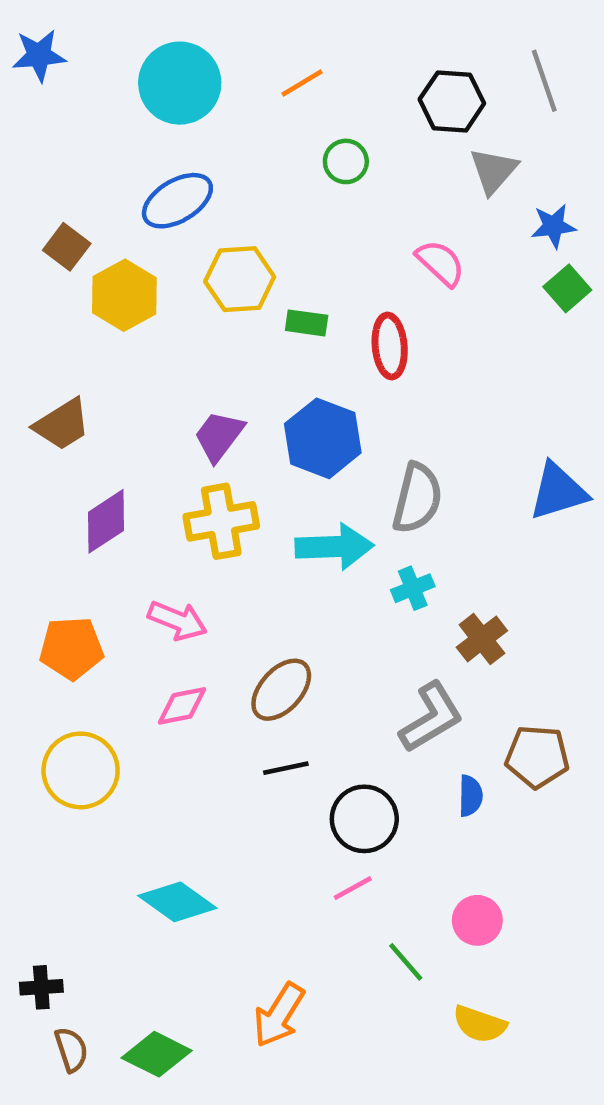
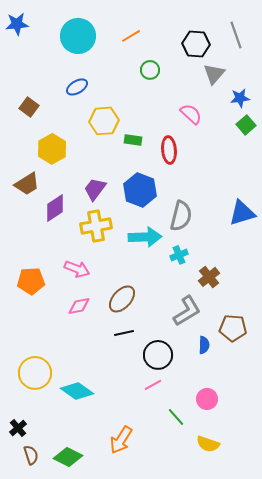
blue ellipse: (177, 201) -> (77, 87), size x0.7
yellow hexagon: (124, 295) -> (52, 149), moved
purple diamond: (106, 521) -> (55, 208), moved
yellow circle: (81, 770) -> (35, 373), moved
black cross: (41, 987) -> (18, 428), turned -36

